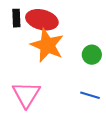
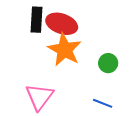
black rectangle: (16, 18) -> (36, 20), size x1.4

